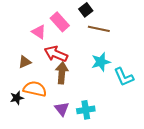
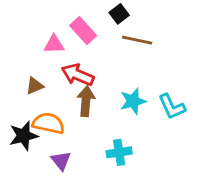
pink triangle: (39, 32) -> (54, 44), turned -35
cyan star: (101, 62) -> (133, 101), moved
black star: (17, 98) -> (24, 136), size x1.5
purple triangle: (62, 109) -> (61, 161), moved

